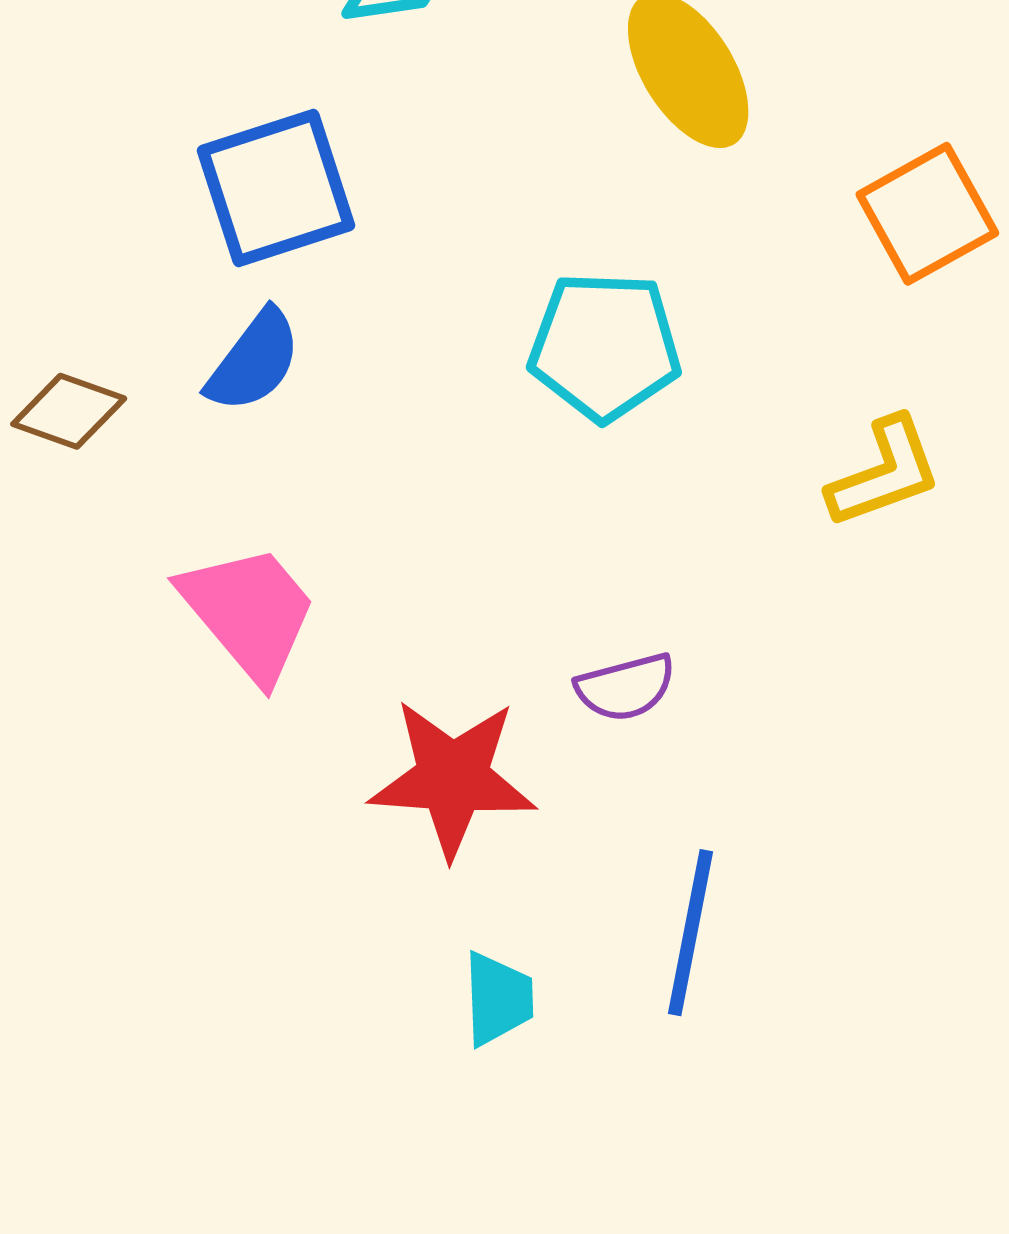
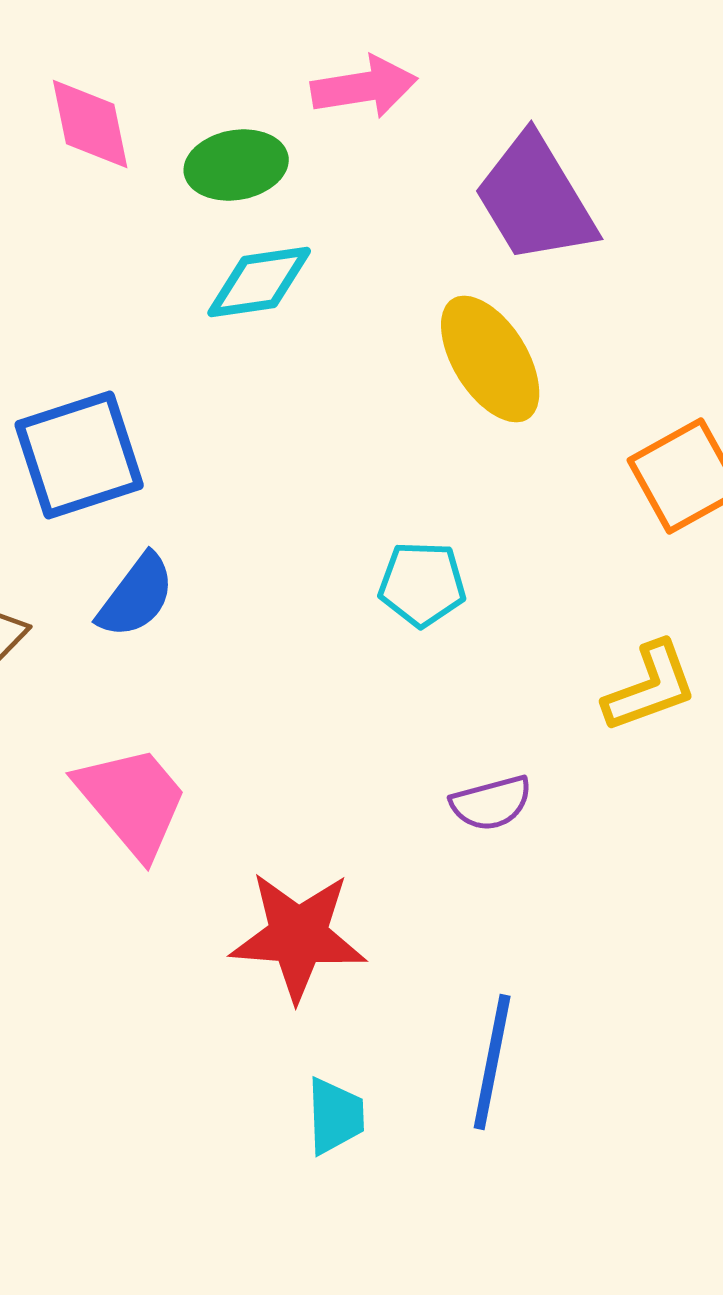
blue square: (276, 188) -> (79, 455), moved
cyan pentagon: (605, 346) -> (422, 584), size x0.7
purple semicircle: (626, 687) -> (491, 803), moved

